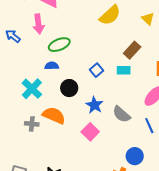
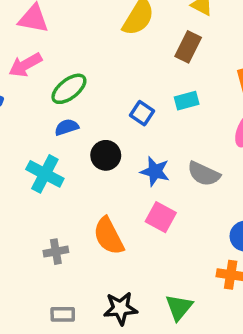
pink arrow: (38, 24) -> (25, 65), turned 84
brown rectangle: (132, 50) -> (188, 47), moved
orange semicircle: (54, 115) -> (109, 236), moved, turned -125
gray cross: (32, 124) -> (56, 252), moved

